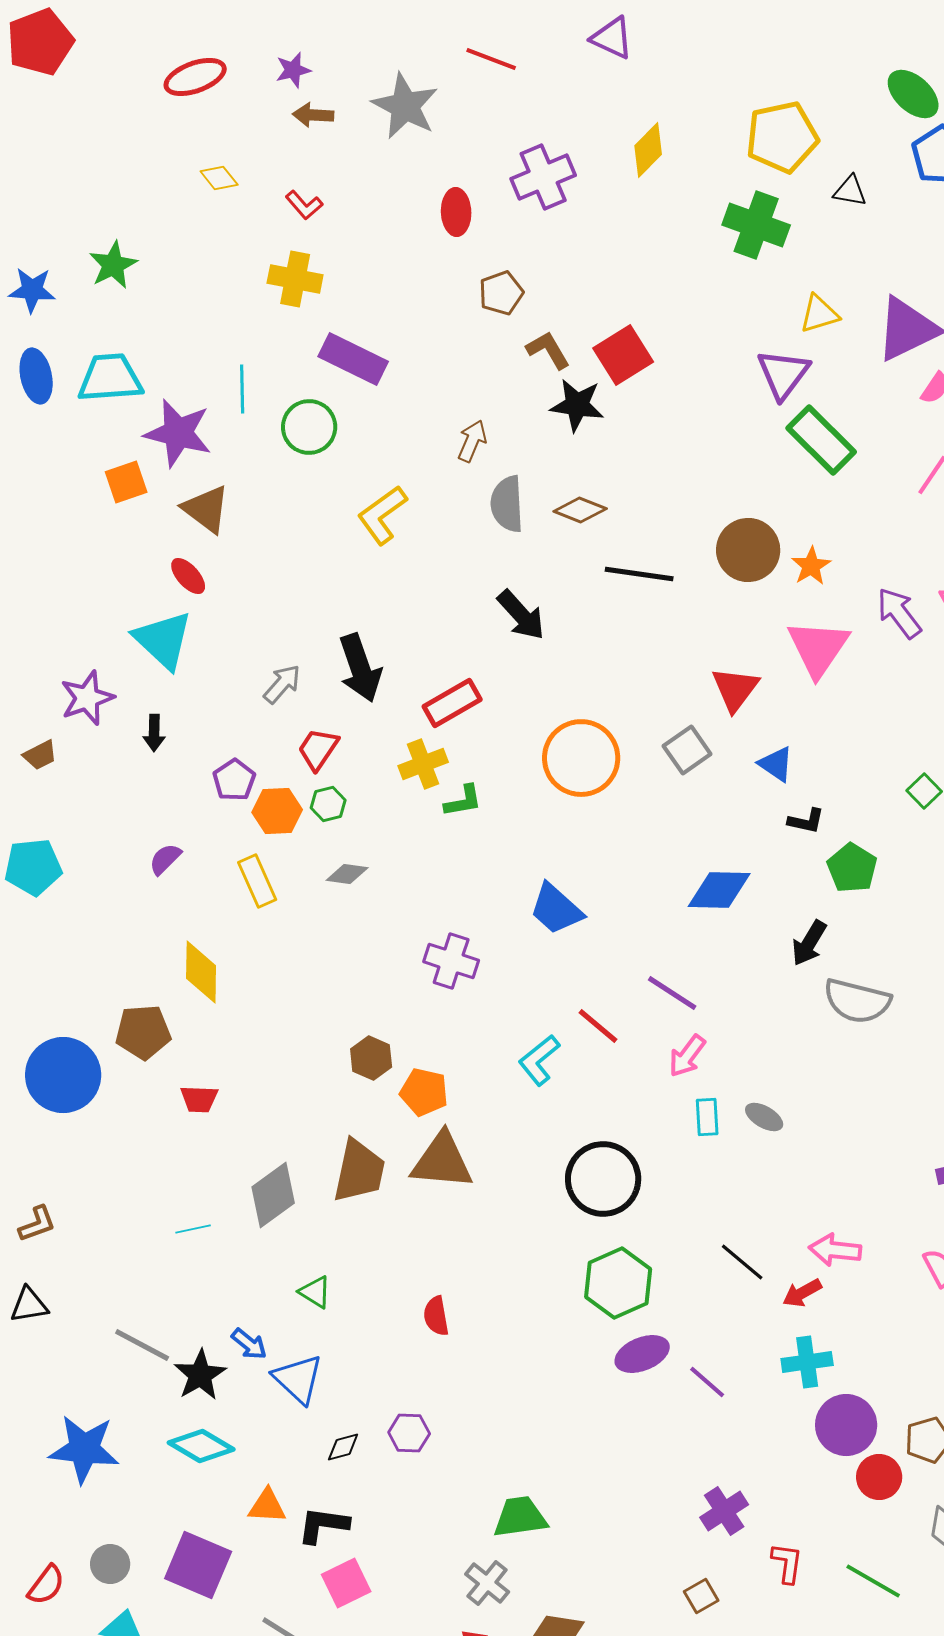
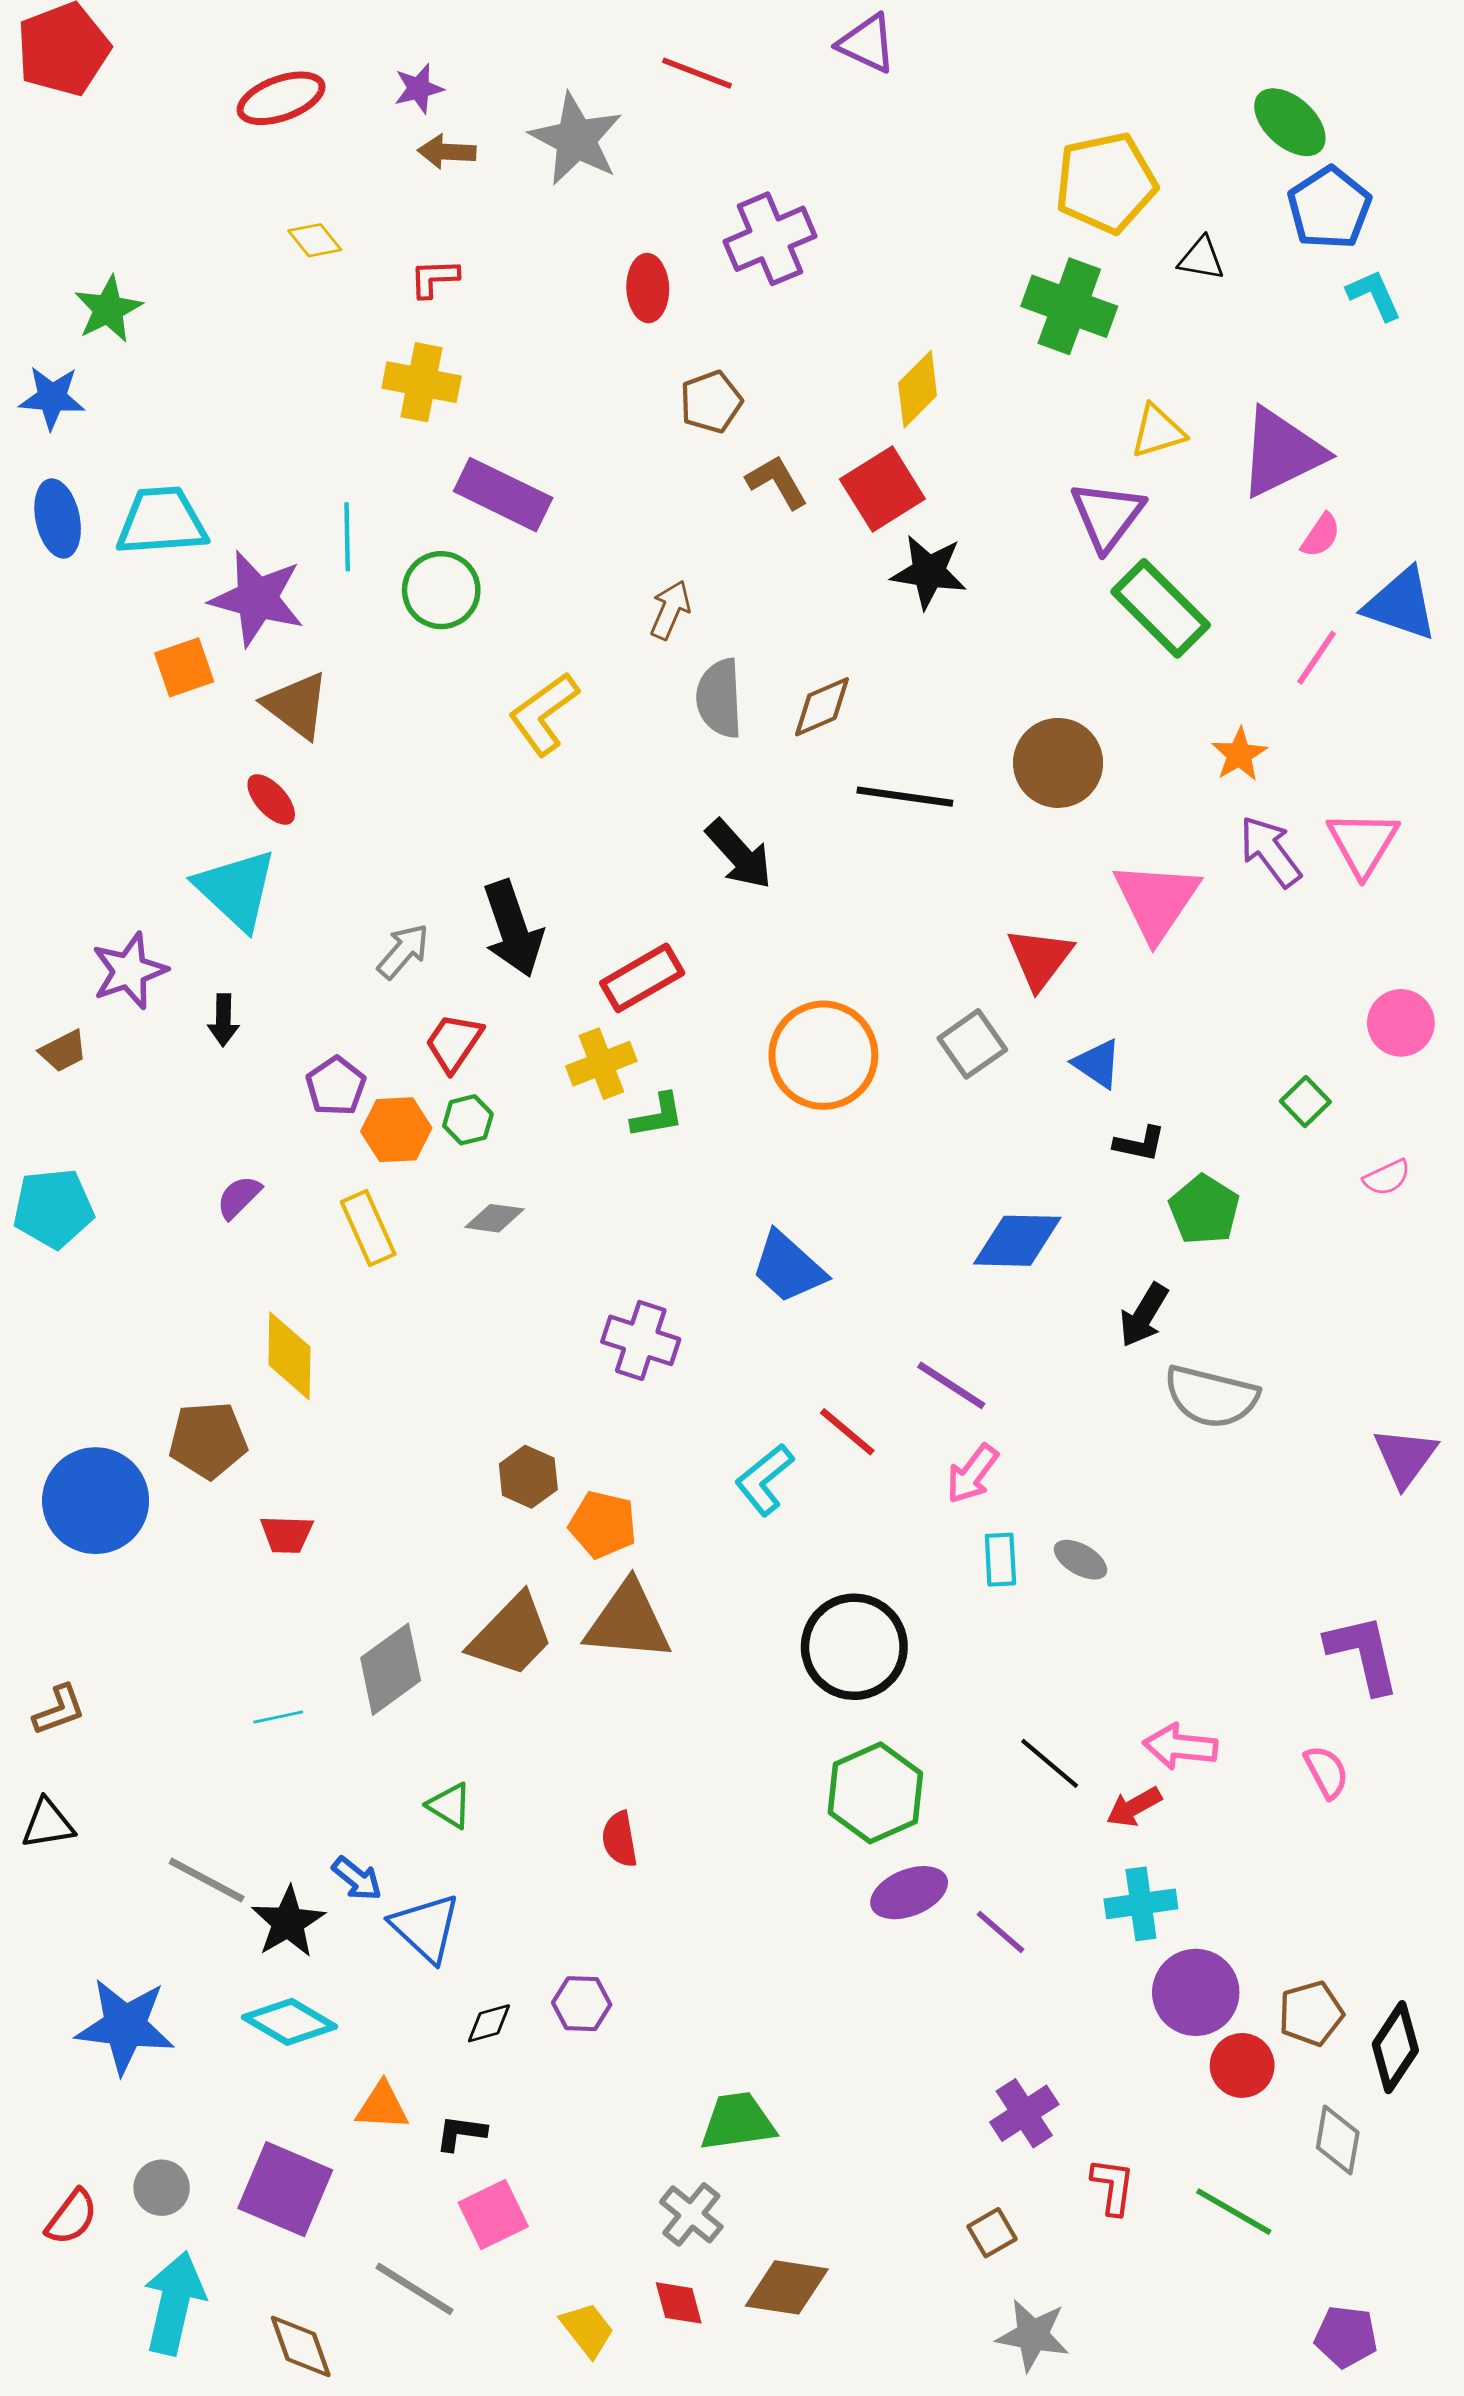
yellow diamond: (648, 150) -> (918, 389), moved
red L-shape: (304, 205) -> (434, 278), turned 129
green star: (113, 265) -> (108, 309), moved
black star: (577, 405) -> (929, 572), moved
brown diamond: (580, 510) -> (822, 707), turned -45
orange star: (811, 566) -> (1239, 755), moved
brown trapezoid: (359, 1171) -> (511, 1636), turned 32
black L-shape: (323, 1525) -> (461, 2133), size x0.7

